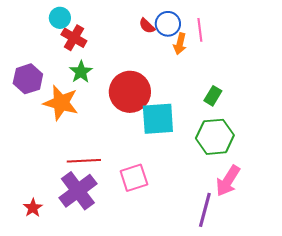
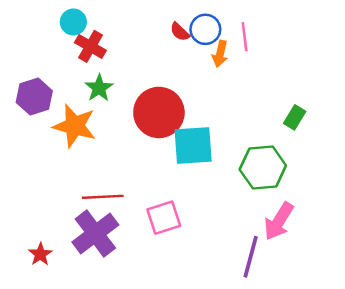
green rectangle: (213, 96) -> (295, 117), moved

